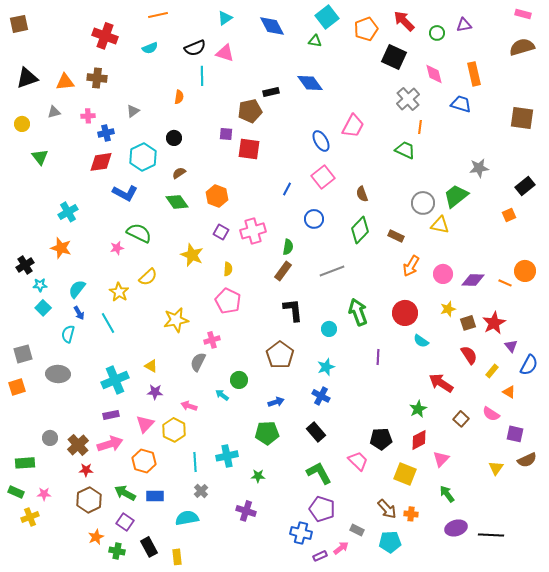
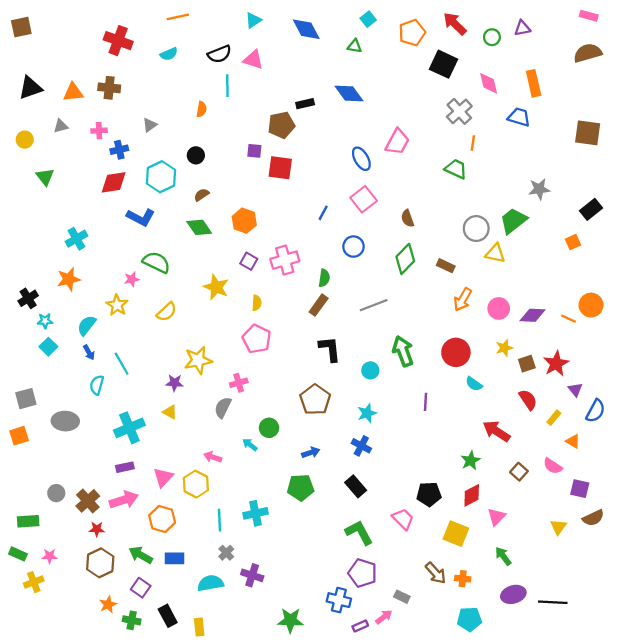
cyan square: (327, 17) -> (368, 19), size x0.6
orange star: (61, 248) -> (69, 279), turned -30
yellow star: (119, 292) -> (117, 305), moved
cyan semicircle: (68, 334) -> (97, 385), moved
purple star: (155, 392) -> (174, 383), moved
green star: (258, 476) -> (290, 620), moved, size x1.6
purple cross: (246, 511) -> (252, 575), moved
cyan pentagon: (390, 542) -> (469, 619), moved

